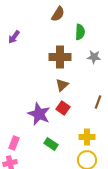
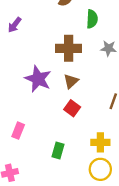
purple star: (39, 114) -> (38, 79), moved
pink rectangle: (14, 143) -> (18, 131), moved
green rectangle: (51, 144) -> (58, 151), turned 72

